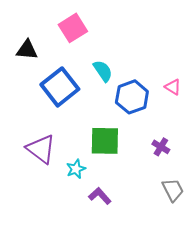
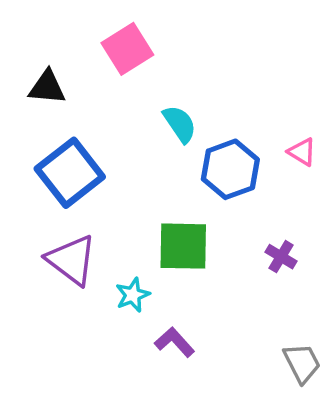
blue square: (60, 87) -> (70, 173), moved
gray trapezoid: (173, 190) -> (302, 363), moved

